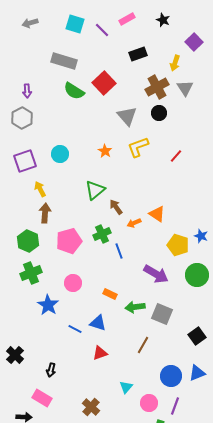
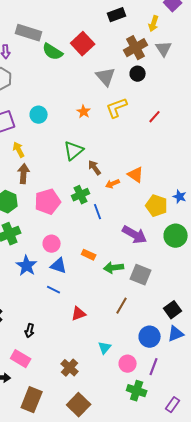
gray rectangle: (64, 61) -> (29, 33), moved
blue triangle: (98, 323) -> (59, 266), moved
black square: (197, 336) -> (173, 310), moved

